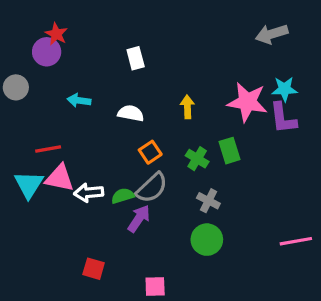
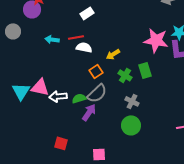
white rectangle: (136, 58) -> (87, 13), turned 72
yellow arrow: (187, 107) -> (113, 54), moved, turned -120
red line: (48, 149) -> (76, 37), moved

